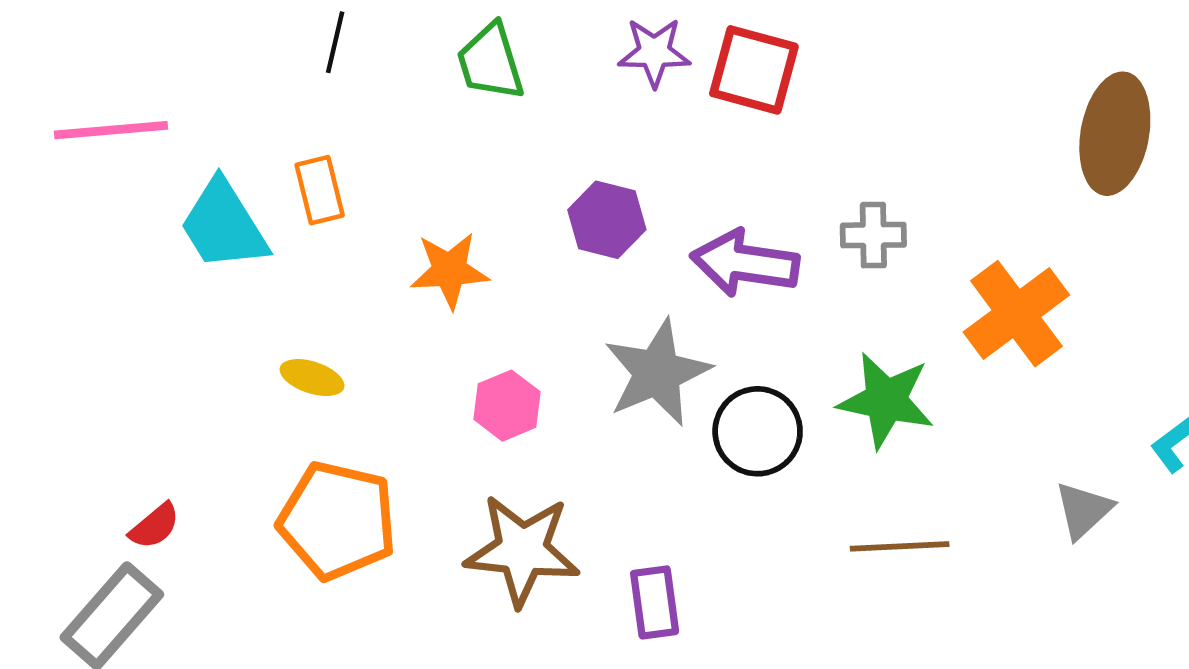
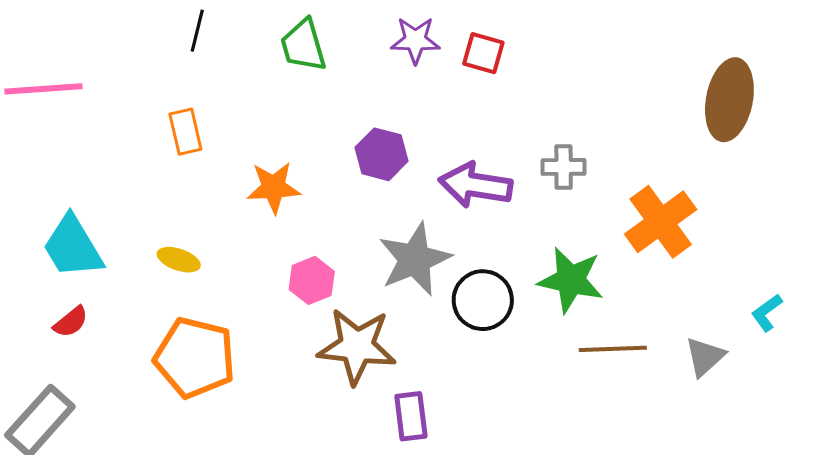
red square: (754, 70) -> (483, 53), size x0.7
cyan trapezoid: (224, 225) -> (73, 247), moved
red semicircle: (155, 526) -> (71, 322), moved
brown line: (900, 546) -> (613, 349), moved
brown star: (522, 550) -> (357, 346), moved

